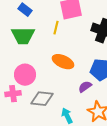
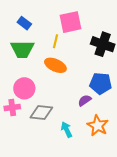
orange ellipse: (63, 62) -> (55, 65), moved

